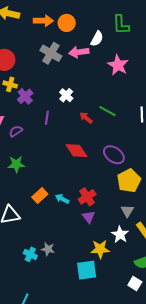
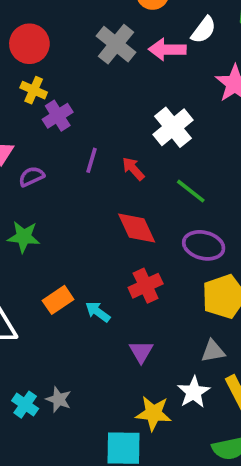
white cross: (66, 95) -> (173, 127), moved, size x1.5
green line: (108, 111) -> (191, 191), moved
red arrow: (86, 118) -> (133, 169), moved
purple ellipse: (114, 155) -> (204, 245), turned -30
red cross: (87, 197) -> (146, 286), moved
gray triangle: (127, 211) -> (213, 351), turned 40

